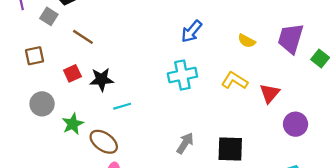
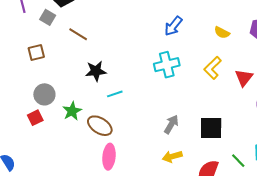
red square: (72, 73) -> (35, 118), moved
yellow L-shape: (235, 81) -> (213, 68), turned -75

